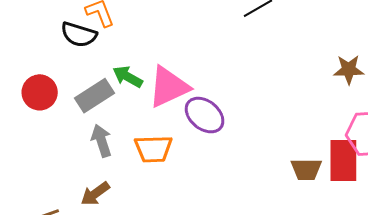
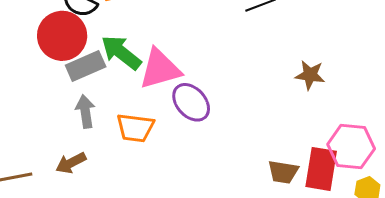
brown star: (349, 70) -> (310, 75), moved
green arrow: (128, 77) -> (121, 52), size x1.4
red circle: (40, 92) -> (62, 36), moved, size x1.4

